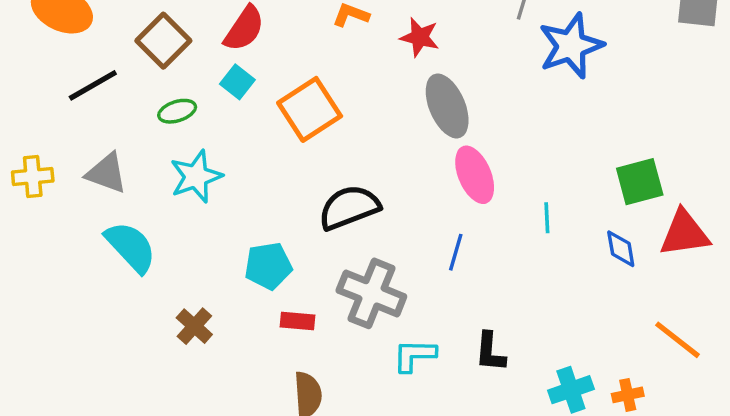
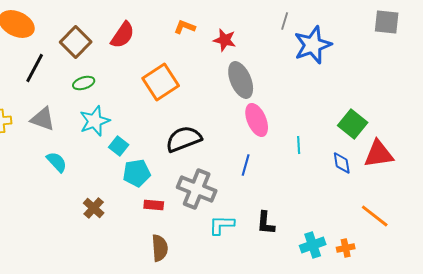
cyan square: (237, 82) -> (119, 146), moved
black line: (93, 85) -> (35, 68), turned -32
green square: (640, 182) -> (353, 124), turned -36
cyan semicircle: (131, 247) -> (57, 162), size x0.7

